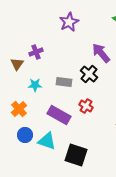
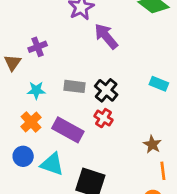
purple arrow: (101, 53) -> (106, 36), moved
black cross: (89, 74) -> (106, 90), moved
orange cross: (19, 109) -> (31, 122), moved

